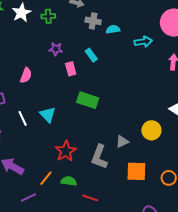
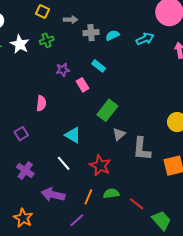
green rectangle: (88, 100) -> (107, 110), turned -55
white line: (23, 118) -> (64, 163), moved
gray triangle: (122, 142) -> (119, 134), moved
gray L-shape: (99, 157) -> (142, 149), moved
red line: (90, 198) -> (136, 204), turned 35

